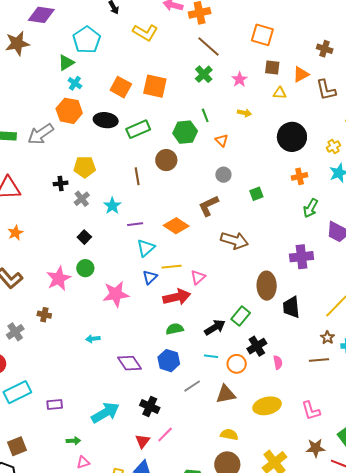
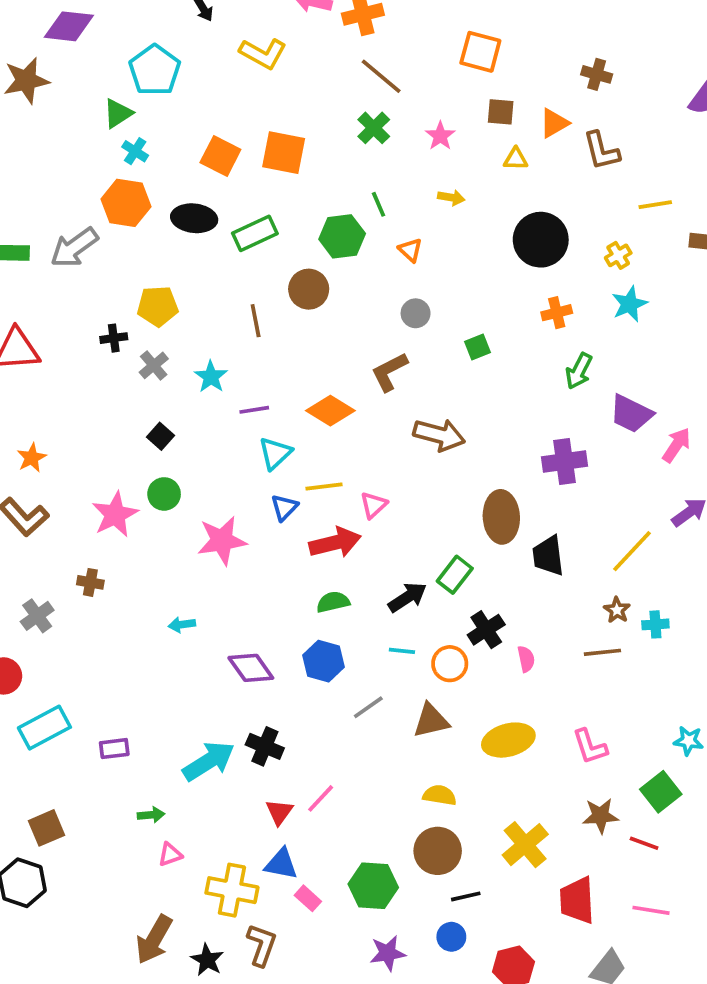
orange star: (15, 233) -> (32, 458), moved
black cross: (150, 406) -> (265, 746), moved

